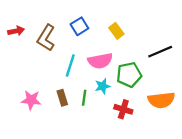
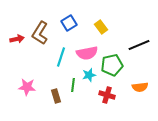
red arrow: (16, 31) -> (17, 39), moved
brown rectangle: (62, 98) -> (56, 96), moved
orange semicircle: (161, 100) -> (140, 87), size x0.7

